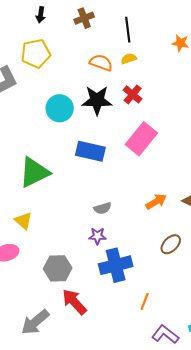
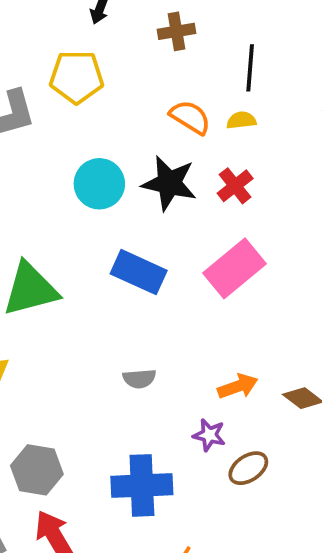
purple star: (97, 236) -> (209, 435), moved

